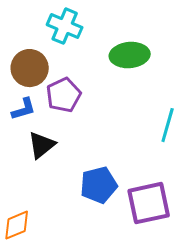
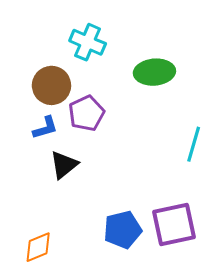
blue pentagon: (99, 185) -> (123, 230), moved

